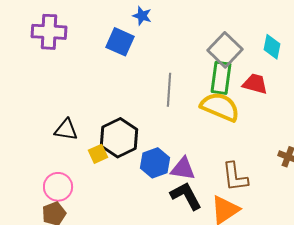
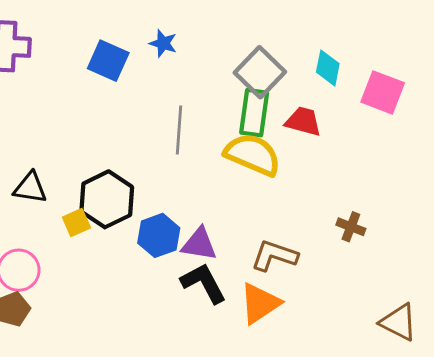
blue star: (142, 16) -> (163, 43), moved
brown L-shape: (235, 177) -> (274, 256), turned 116

